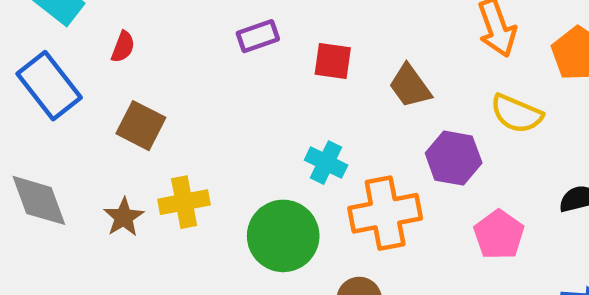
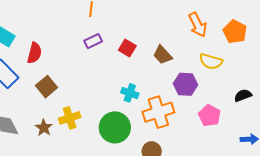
red semicircle: (123, 47) -> (34, 53), size x1.5
red square: (333, 61) -> (127, 48), turned 30
brown square: (141, 126) -> (47, 87), turned 30

